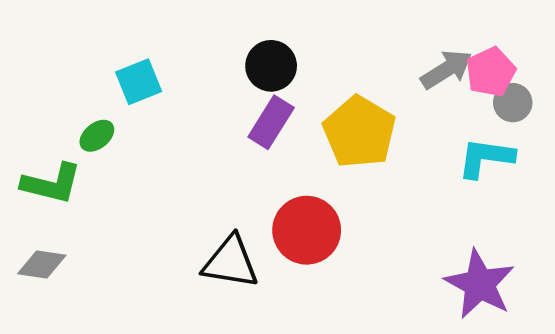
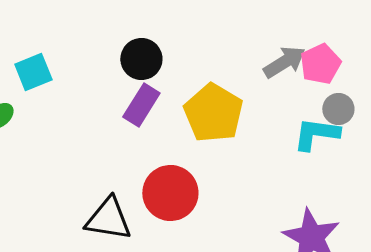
gray circle: (513, 103) -> (338, 109), moved

